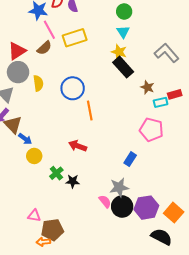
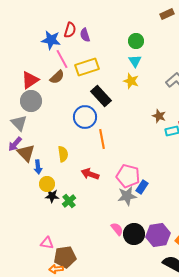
black rectangle: (123, 67) -> (101, 96), moved
yellow semicircle: (38, 83) -> (63, 154), moved
pink pentagon: (151, 130) -> (128, 176), moved
blue arrow: (25, 139) -> (38, 167), turned 48
black star: (73, 181) -> (52, 196), moved
gray star: (119, 187) -> (127, 196), moved

